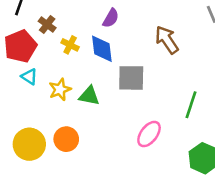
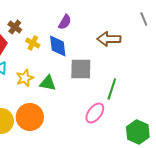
brown arrow: (167, 40) -> (109, 39), turned -55
green line: (191, 105) -> (112, 89), moved
orange circle: (66, 139) -> (30, 117), size x1.4

